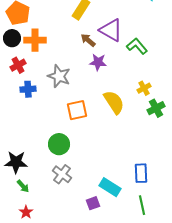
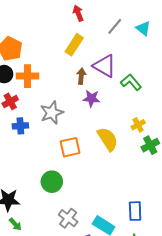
brown arrow: (88, 40) -> (81, 76), turned 56
gray star: (59, 76) -> (52, 113), turned 30
gray cross: (62, 174) -> (68, 218), moved

